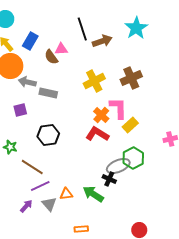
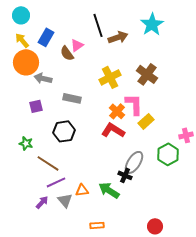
pink triangle: (61, 49) -> (77, 45), turned -32
brown cross: (131, 78) -> (147, 74), turned -30
gray rectangle: (48, 93) -> (72, 98), moved
green hexagon: (133, 158) -> (168, 154), moved
gray ellipse: (118, 166) -> (134, 162), turned -35

